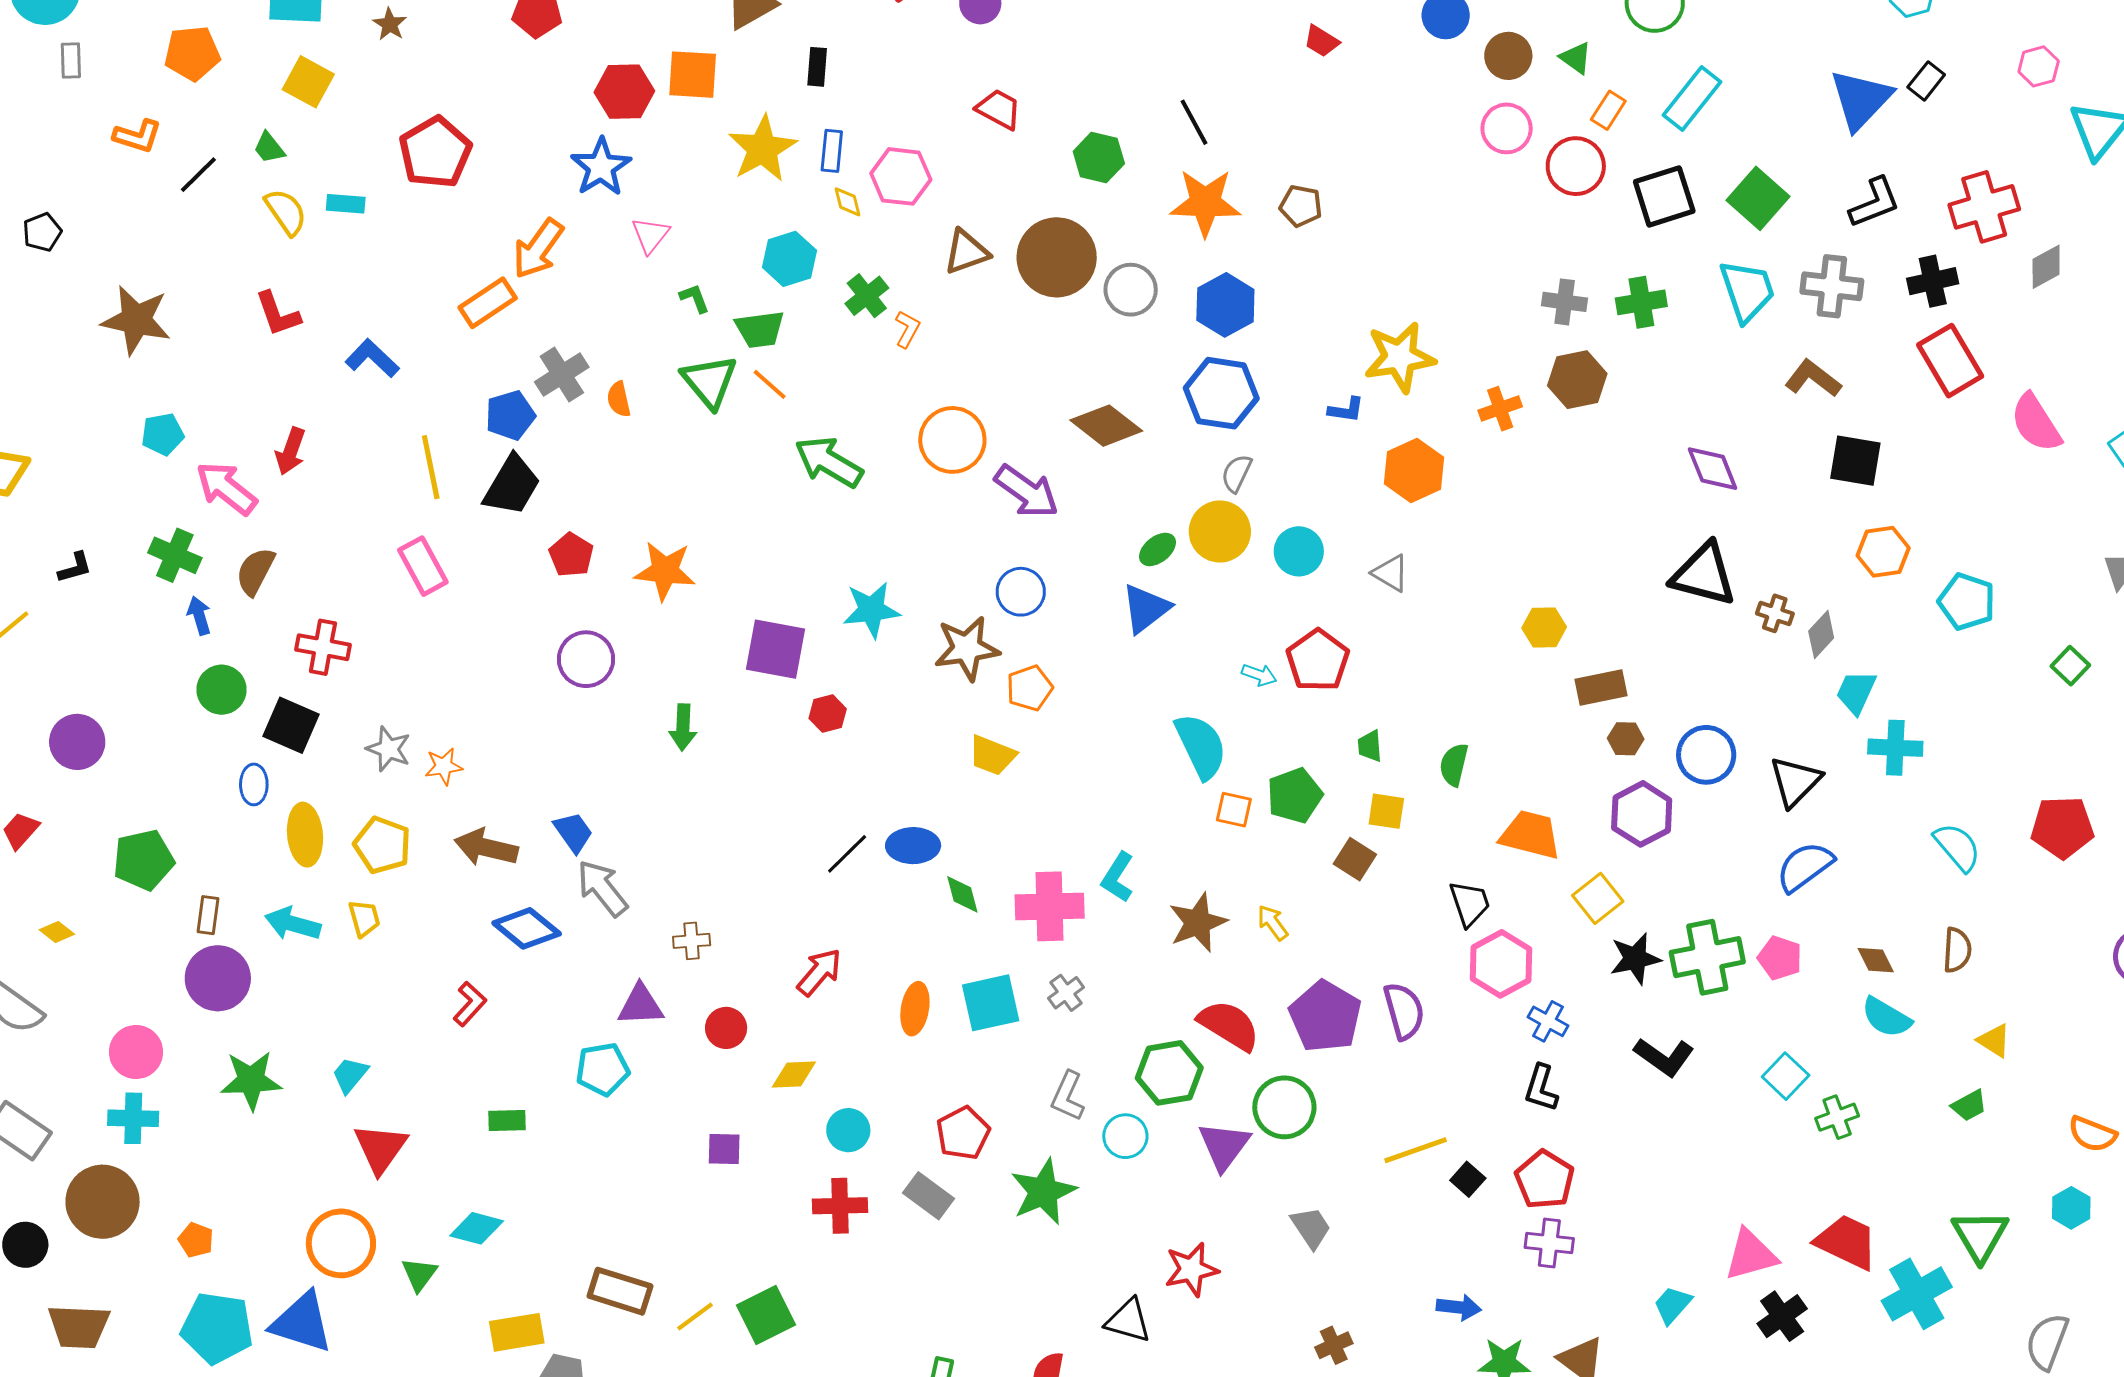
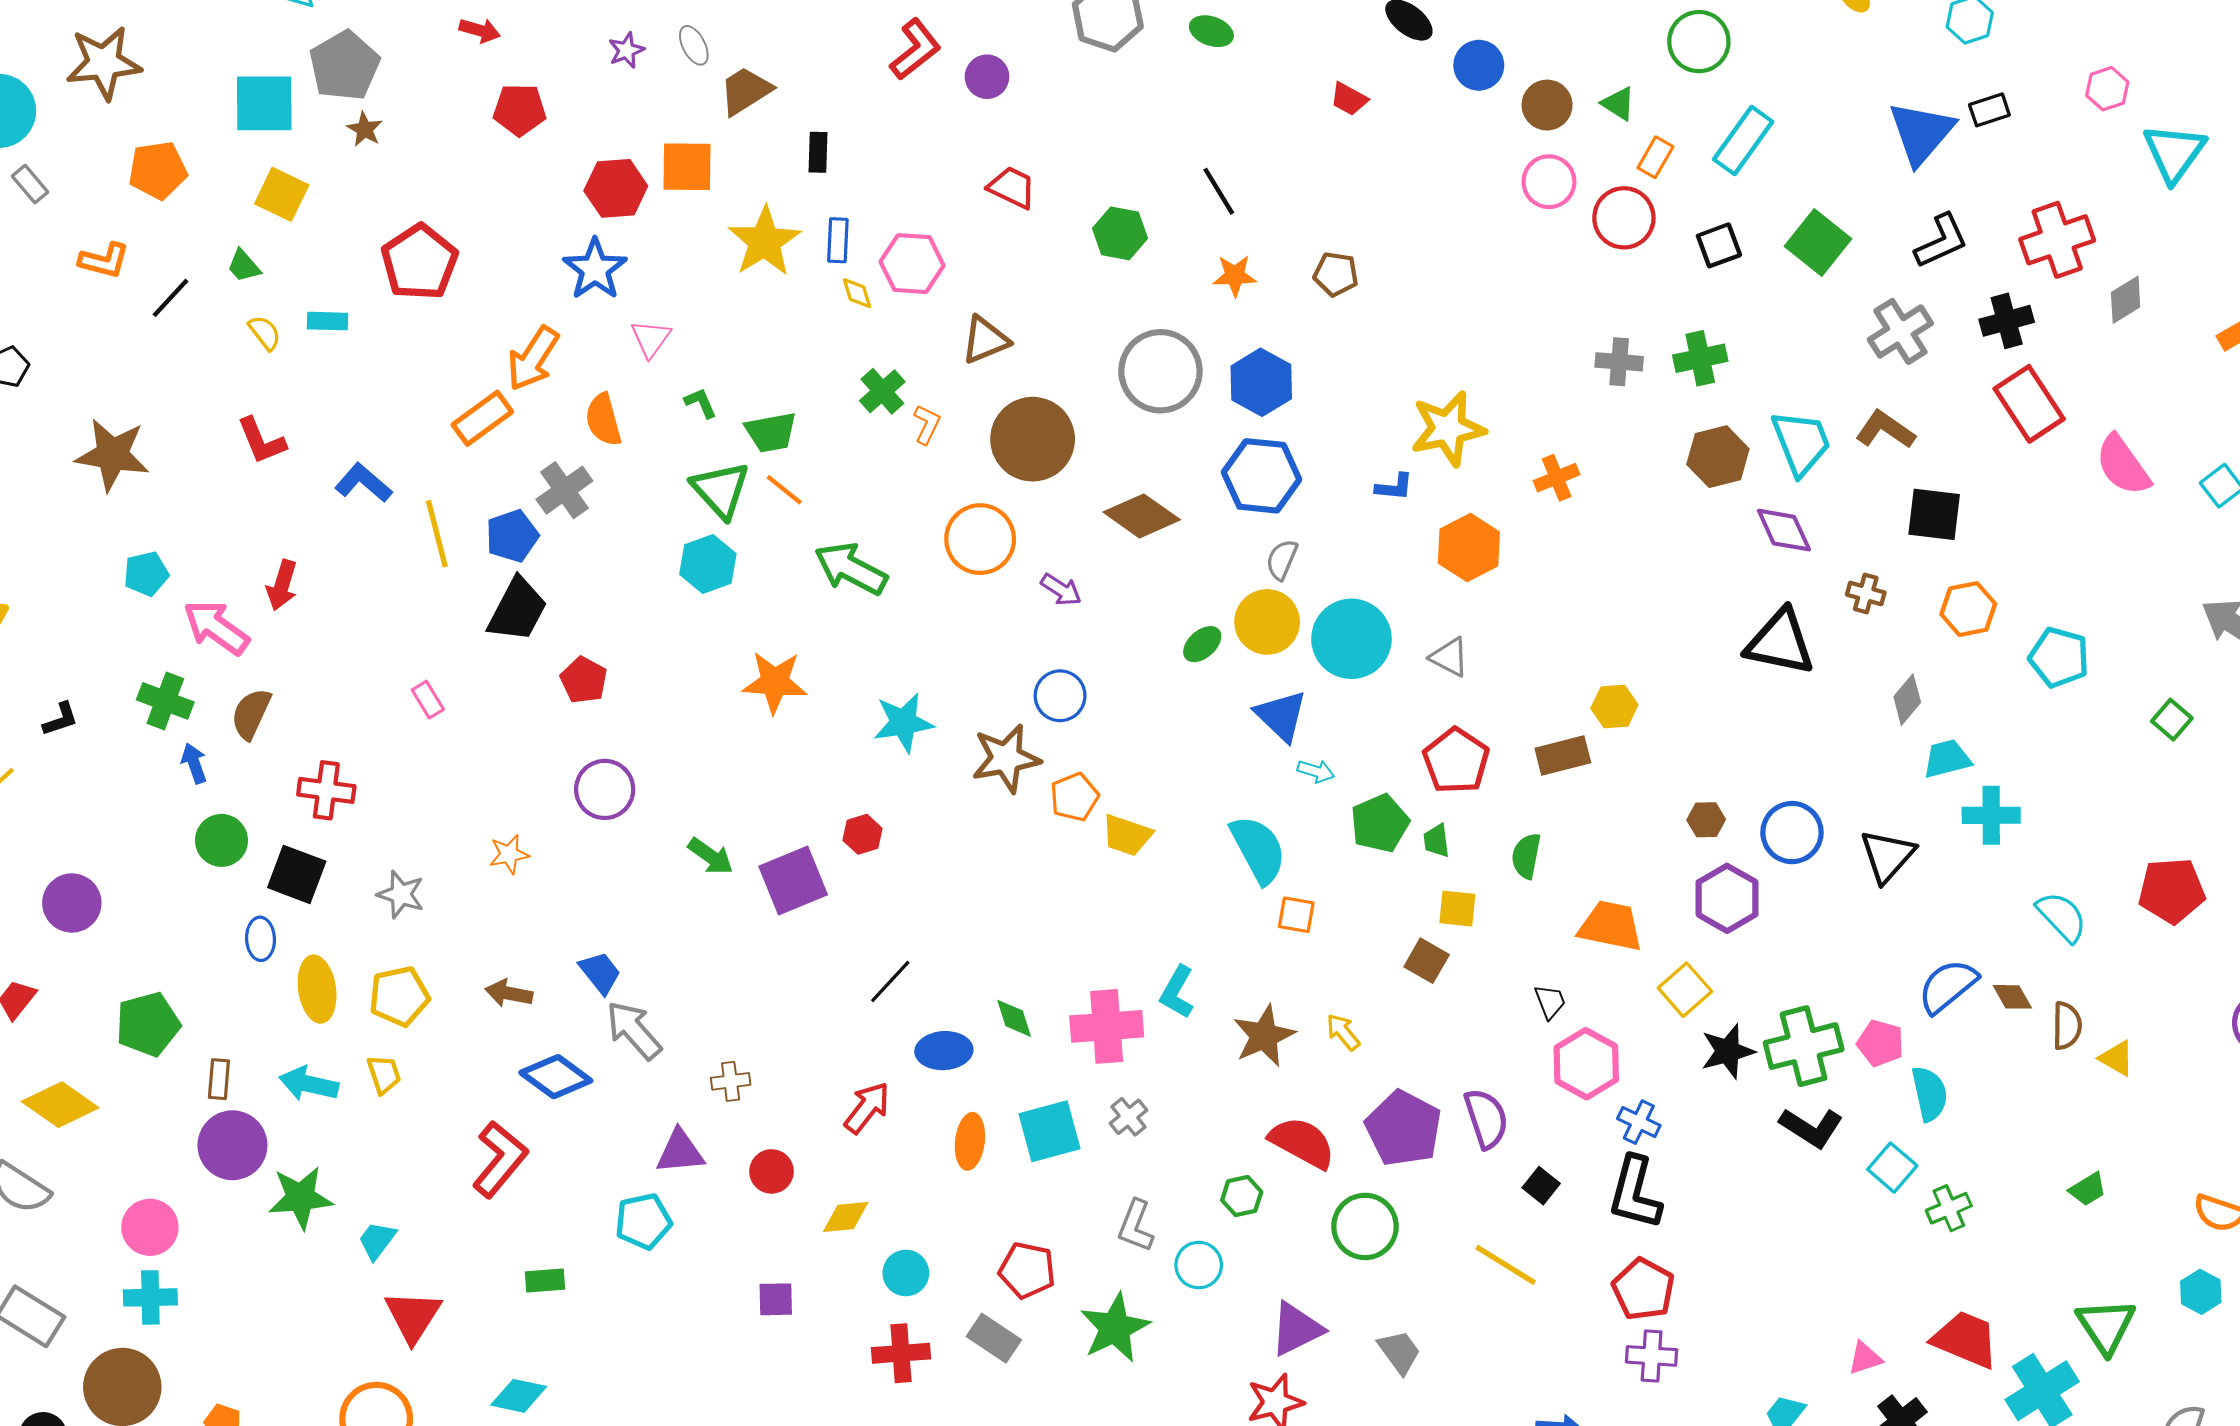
gray rectangle: (71, 60) -> (30, 184), turned -36
black rectangle: (1926, 81) -> (1989, 110), turned 36
black square: (1664, 196) -> (1719, 245), size x0.7
orange star: (1205, 203) -> (1235, 276), size x0.6
yellow semicircle: (286, 212) -> (265, 333), size x0.7
brown circle: (1057, 257) -> (1033, 439), moved
cyan hexagon: (789, 259) -> (708, 564), moved
gray cross: (1832, 286) -> (1900, 331), turned -36
gray circle: (1131, 290) -> (1160, 371), size x1.5
cyan trapezoid: (1747, 291) -> (1801, 443), moved
brown hexagon: (1577, 380) -> (1718, 457), moved
orange semicircle: (619, 399) -> (603, 420), moved, size x1.4
yellow line: (431, 467) -> (437, 534), moved
purple arrow: (1027, 491) -> (1061, 590), size x0.6
cyan circle: (1299, 551) -> (1351, 639), size x1.5
pink rectangle: (423, 566) -> (428, 700), size x0.6
orange star: (665, 571) -> (775, 682), moved
blue triangle: (1146, 608) -> (1281, 716), moved, turned -36
brown cross: (1775, 613) -> (1866, 594), moved
purple square: (776, 649) -> (793, 880), moved, turned -30
red pentagon: (1318, 660) -> (1456, 761), moved
brown rectangle: (1601, 688) -> (1563, 756), moved
cyan trapezoid: (1856, 692) -> (1947, 759), turned 54
green arrow: (683, 727) -> (711, 856), turned -54
yellow trapezoid: (992, 755) -> (1127, 835), moved
orange star: (444, 766) -> (509, 854), moved
green pentagon: (1295, 795) -> (1380, 823), moved
yellow pentagon: (382, 845) -> (399, 996), turned -30
blue ellipse: (913, 846) -> (944, 1051), moved
brown arrow: (486, 847) -> (509, 993), size x0.7
blue semicircle: (1805, 867) -> (1948, 986), moved
black trapezoid: (1470, 903) -> (1550, 1002), size x0.7
yellow diamond: (57, 932) -> (60, 1105), size x2.0
brown diamond: (1876, 960) -> (2012, 997), moved
red L-shape: (470, 1004) -> (500, 1159), size x1.6
cyan semicircle: (1886, 1017) -> (1929, 1094), moved, turned -130
yellow triangle: (1994, 1041) -> (2117, 1058), moved
black L-shape: (1664, 1057) -> (1811, 1128), moved
green hexagon: (1169, 1073) -> (1242, 1196), size x0.6
green star: (251, 1080) -> (301, 1198), moved
black L-shape: (1541, 1088) -> (1635, 1193), size x1.5
red pentagon: (963, 1133) -> (1027, 1270), turned -30
purple triangle: (1224, 1146) -> (1296, 1329), moved, turned 30
yellow line: (1416, 1150) -> (1506, 1265), turned 54
black square: (1468, 1179) -> (1541, 1186), moved
pink triangle: (1751, 1255) -> (1865, 1358), size x0.6

